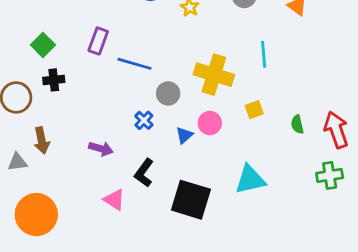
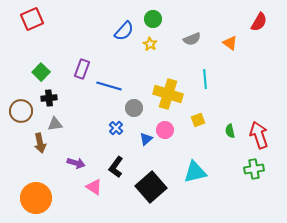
purple arrow: (101, 149) -> (76, 163), moved
gray triangle: (17, 162) -> (55, 124), moved
black square: (191, 200) -> (151, 187), turned 32

